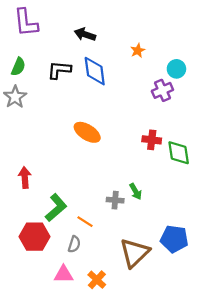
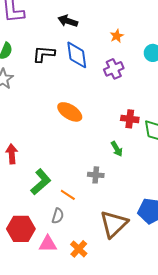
purple cross: (162, 90) -> (114, 69), moved
green arrow: (136, 192) -> (117, 149), moved
red hexagon: (34, 237) -> (21, 229), moved

